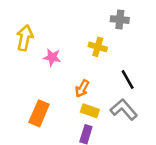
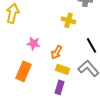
pink star: (52, 57) -> (33, 43), moved

